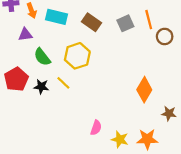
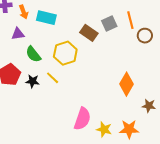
brown rectangle: (91, 22) -> (89, 33), moved
pink semicircle: (96, 128) -> (82, 119), size x1.6

